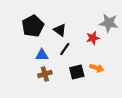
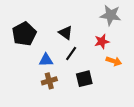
gray star: (109, 23) -> (111, 15), moved
black pentagon: (33, 26) -> (24, 34), moved
orange arrow: (97, 68) -> (114, 61), moved

